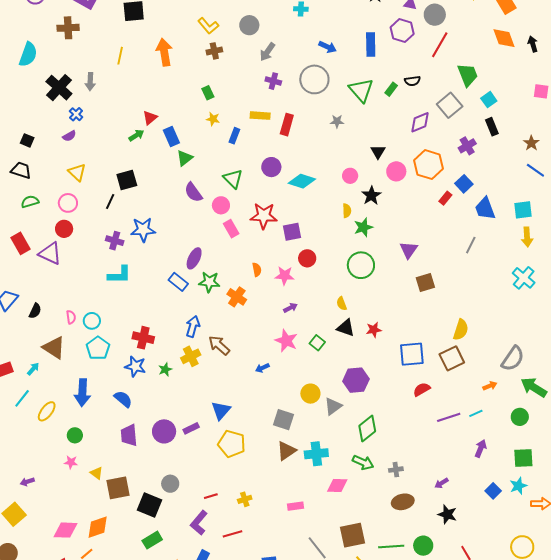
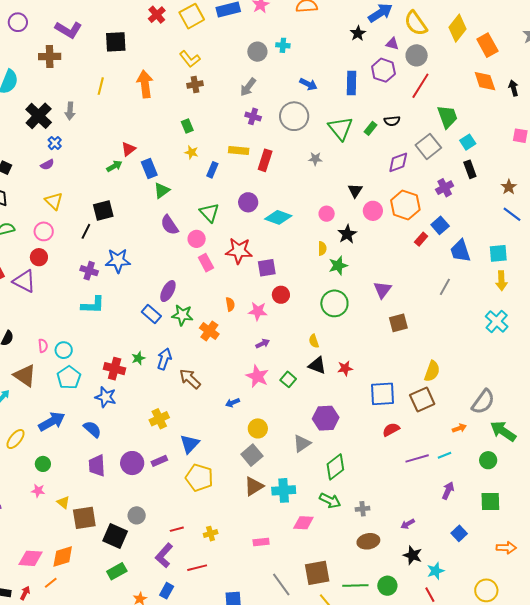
gray circle: (249, 25) -> (257, 52), moved
yellow cross: (191, 356) -> (159, 419), moved
green star: (165, 369) -> (138, 358), moved
blue arrow: (82, 393) -> (52, 421), turned -124
yellow circle: (310, 394) -> (258, 428), moved
gray square: (284, 420) -> (252, 455), turned 30
cyan star: (518, 486) -> (436, 571), moved

